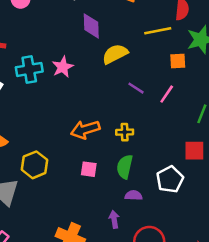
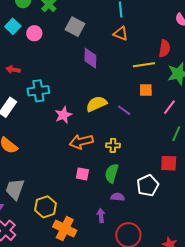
yellow semicircle: (115, 54) -> (96, 104), moved
orange square: (178, 61) -> (146, 90), moved
pink star: (63, 67) -> (63, 115), moved
pink line: (167, 94) -> (169, 107), moved
yellow hexagon: (35, 165) -> (45, 207), moved

